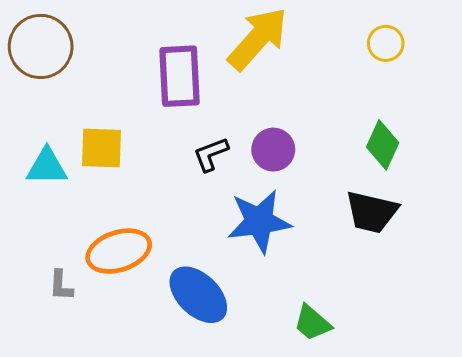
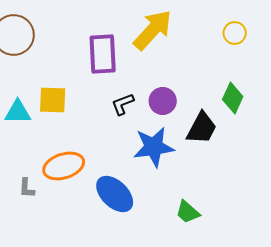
black trapezoid: (372, 212) -> (202, 128), moved, turned -75

